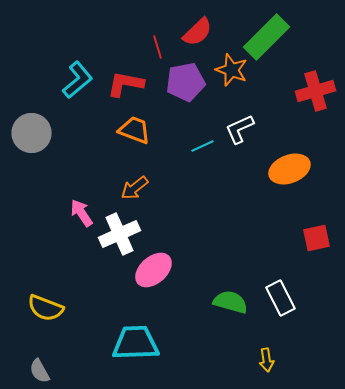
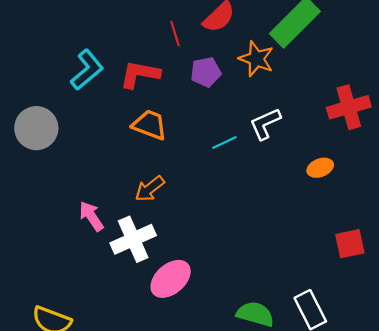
purple pentagon: (186, 82) -> (206, 72), size x0.7
red cross: (316, 91) -> (349, 107), moved
orange ellipse: (290, 169) -> (320, 168), size x0.6

